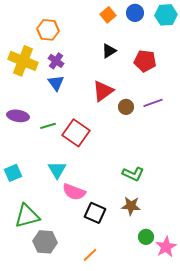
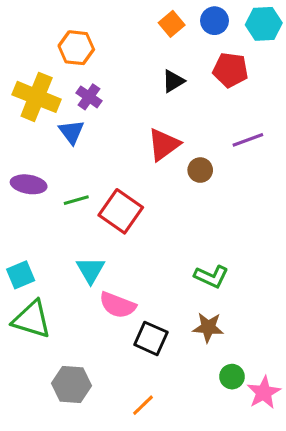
red pentagon: (145, 61) -> (230, 70), moved
blue triangle: (56, 83) -> (71, 132), moved
purple line: (153, 103) -> (248, 140), moved
green triangle: (27, 216) -> (32, 319), moved, turned 32

